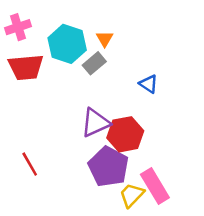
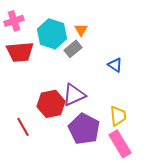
red hexagon: (125, 134) -> (51, 104), moved
yellow trapezoid: (132, 195) -> (118, 116), moved, turned 130

